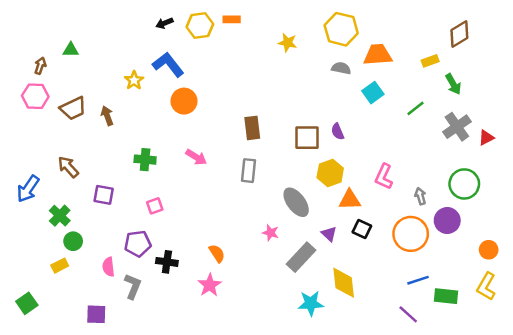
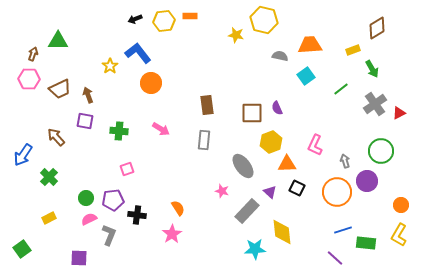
yellow hexagon: (341, 29) -> (264, 20), moved
green triangle: (71, 50) -> (58, 41), size x1.5
purple square: (104, 195) -> (85, 121), moved
green circle: (73, 241) -> (86, 198), moved
pink semicircle: (108, 267) -> (89, 219), turned 70

